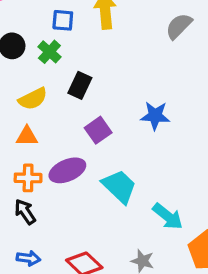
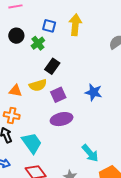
yellow semicircle: (33, 99) -> (38, 85), moved
purple ellipse: (67, 170) -> (62, 119), moved
cyan trapezoid: (119, 186) -> (32, 143), moved

